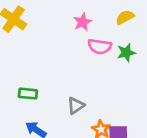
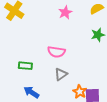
pink semicircle: (100, 46) -> (56, 52), moved

